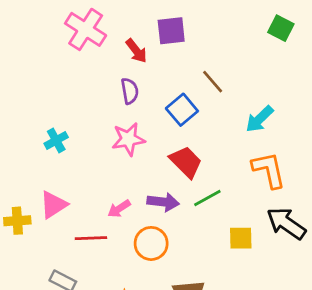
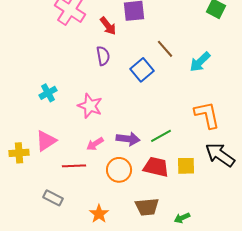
cyan arrow: (259, 119) -> (200, 62), moved
pink star: (128, 139) -> (90, 106), moved, turned 30
red trapezoid: (186, 162) -> (156, 167), moved, turned -32

